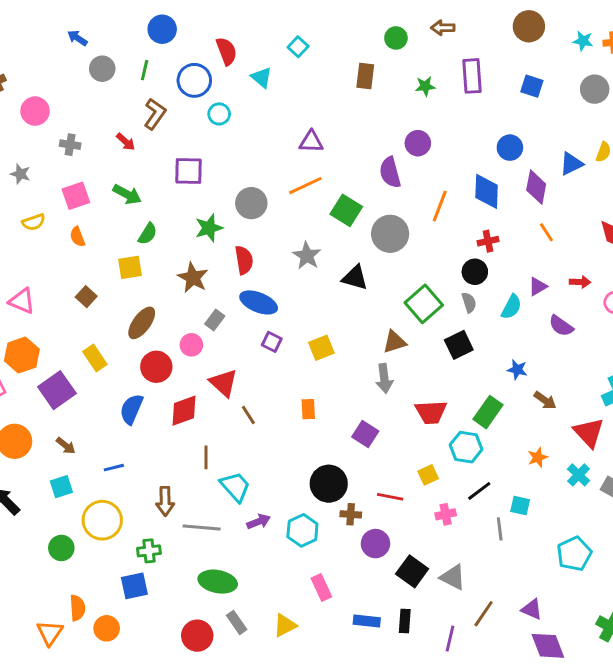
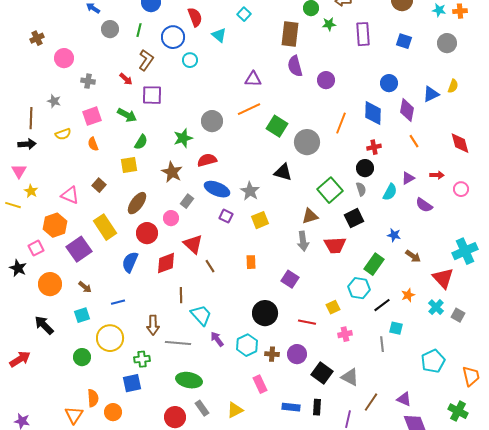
brown rectangle: (365, 76) -> (290, 34), size x1.4
green star: (425, 86) -> (329, 24), moved
purple square: (188, 171) -> (152, 95), moved
purple semicircle: (390, 172) -> (295, 66), moved
gray star: (307, 256) -> (250, 191), moved
red semicircle: (244, 260) -> (207, 160), turned -96
pink triangle: (22, 301) -> (70, 195), moved
yellow rectangle: (95, 358) -> (105, 227), size x1.4
red trapezoid: (431, 412) -> (335, 245), moved
black line: (479, 491) -> (382, 305), moved
brown cross: (351, 514) -> (272, 354), moved
purple arrow: (259, 522) -> (217, 339), turned -105

